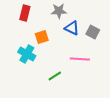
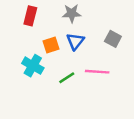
blue triangle: (72, 28) -> (75, 41), moved, turned 42
green line: (55, 76) -> (67, 78), moved

